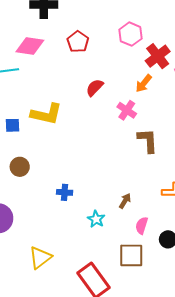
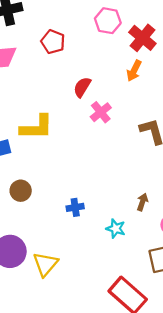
pink cross: (127, 110) -> (101, 112), moved, turned 30
yellow triangle: (40, 258) -> (45, 264), moved

